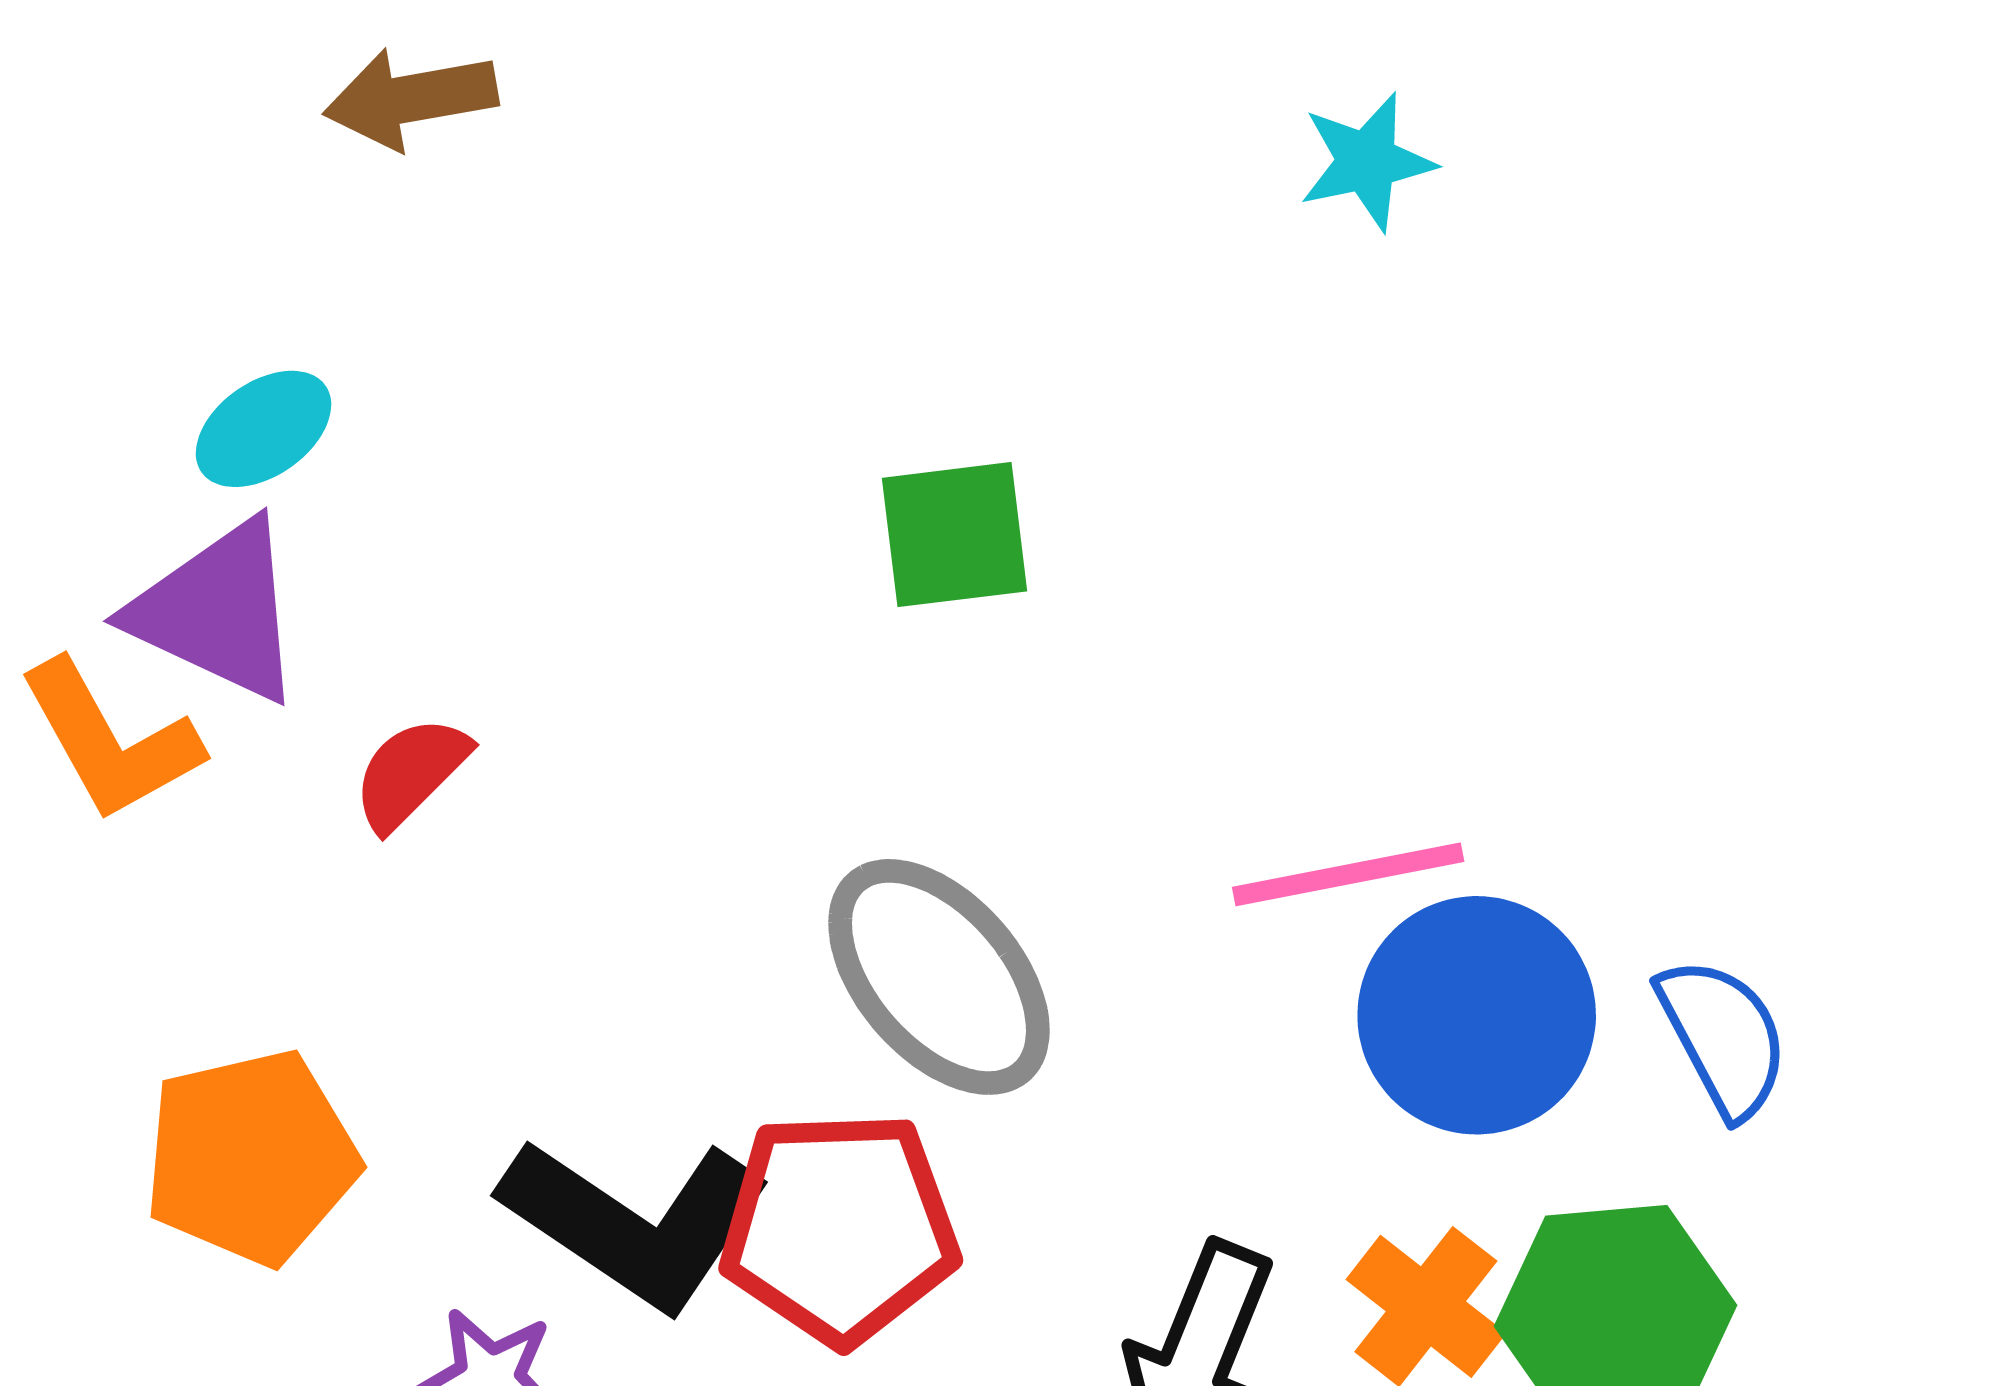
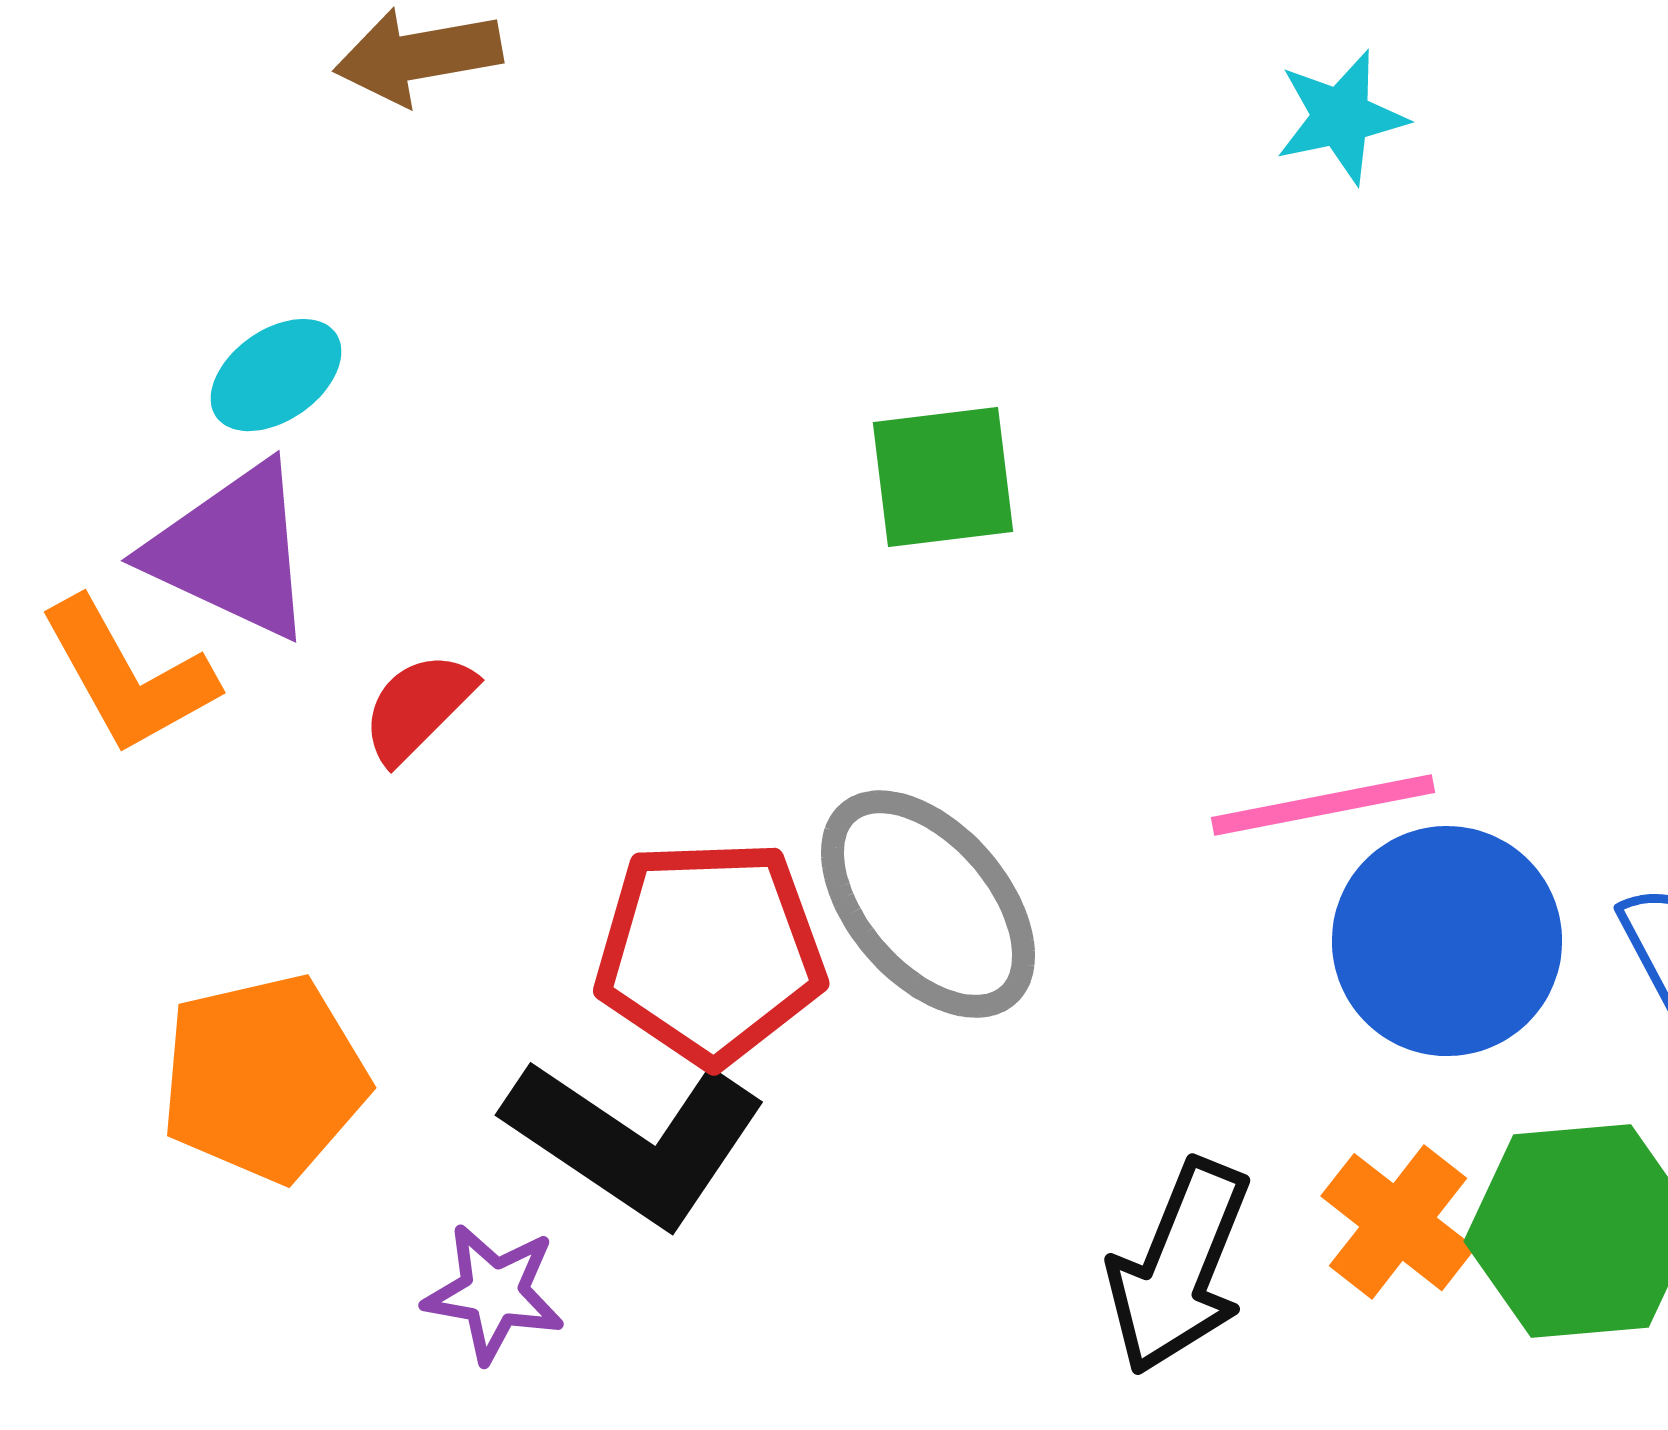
red pentagon: (840, 1228) -> (710, 952), moved

